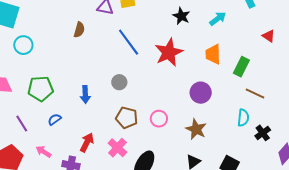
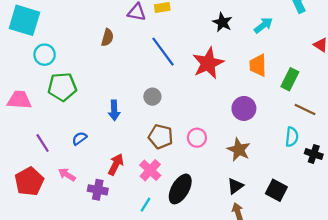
green pentagon: (41, 89) -> (62, 87), moved
black cross: (263, 133) -> (314, 154), turned -35

